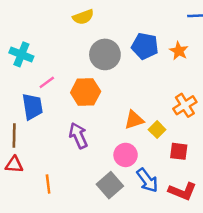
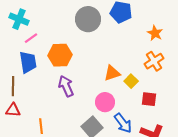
orange star: (179, 51) -> (155, 33), moved
pink line: (47, 82) -> (31, 38), moved
orange hexagon: (86, 92) -> (60, 55), moved

